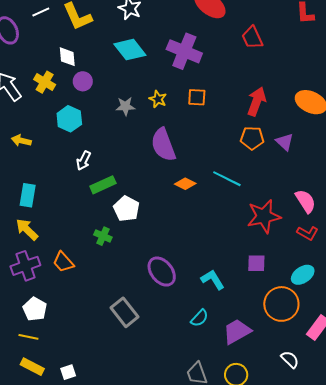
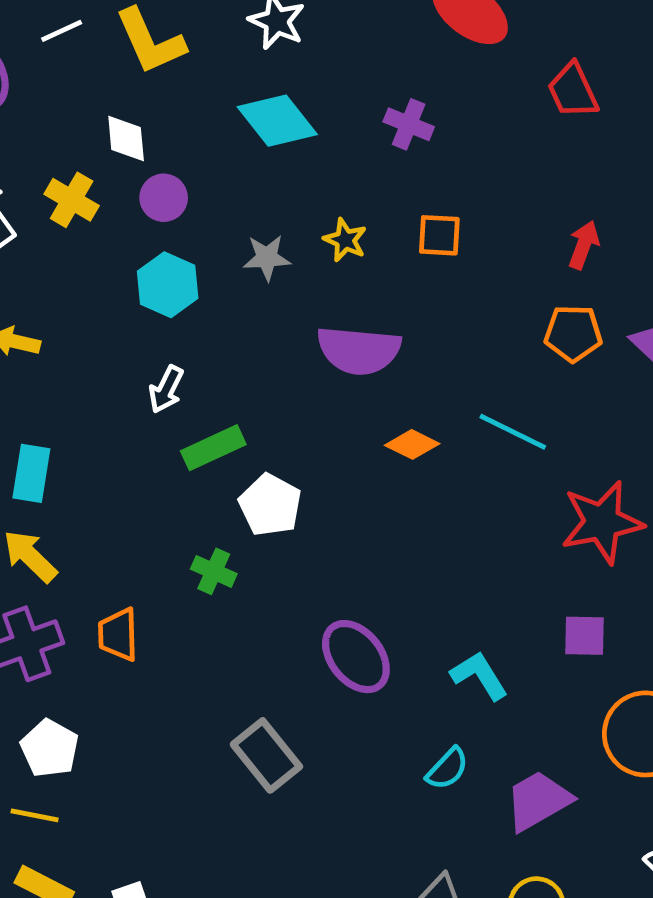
purple cross: (184, 51) -> (409, 124), size x0.6
red arrow: (257, 101) -> (584, 245), size x0.7
cyan hexagon: (69, 119) -> (168, 285), moved
purple semicircle: (163, 145) -> (359, 350), turned -64
orange trapezoid: (63, 262) -> (118, 635), turned 40

